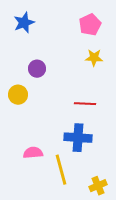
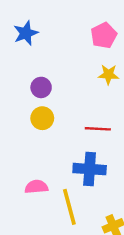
yellow circle: (18, 95) -> (42, 118), moved

